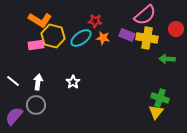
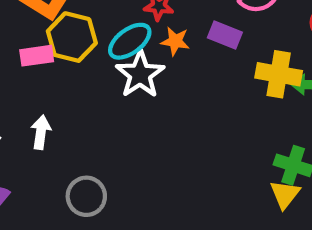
yellow cross: (147, 38) -> (279, 74), moved
white star: (73, 82) -> (140, 74), moved, size x1.6
gray circle: (36, 105) -> (86, 196), moved

